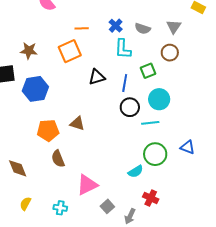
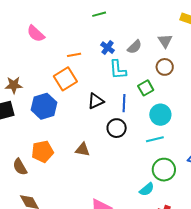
gray semicircle: (143, 29) -> (135, 47), turned -56
brown star: (29, 51) -> (14, 85), moved
blue hexagon: (35, 89) -> (44, 106), moved
black circle: (130, 107) -> (117, 128), moved
orange pentagon: (48, 130) -> (42, 152), moved
brown semicircle: (58, 159) -> (20, 167), moved

